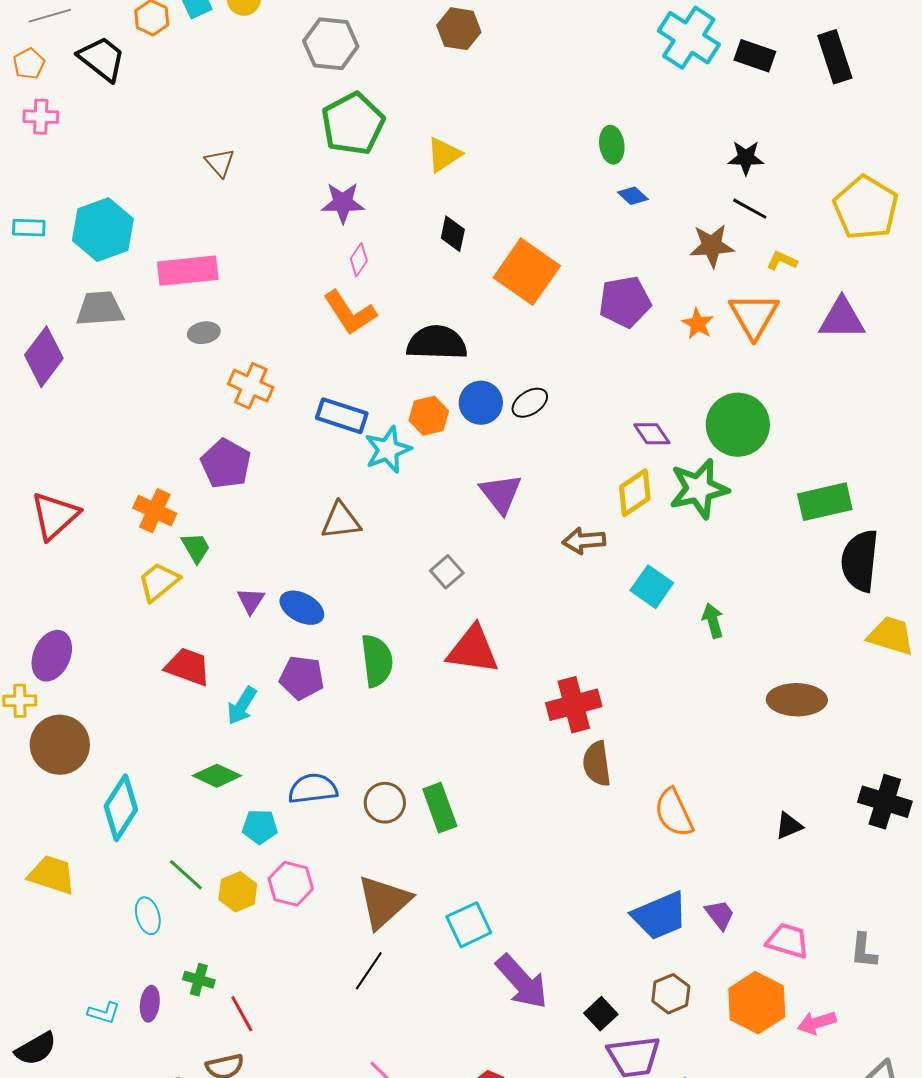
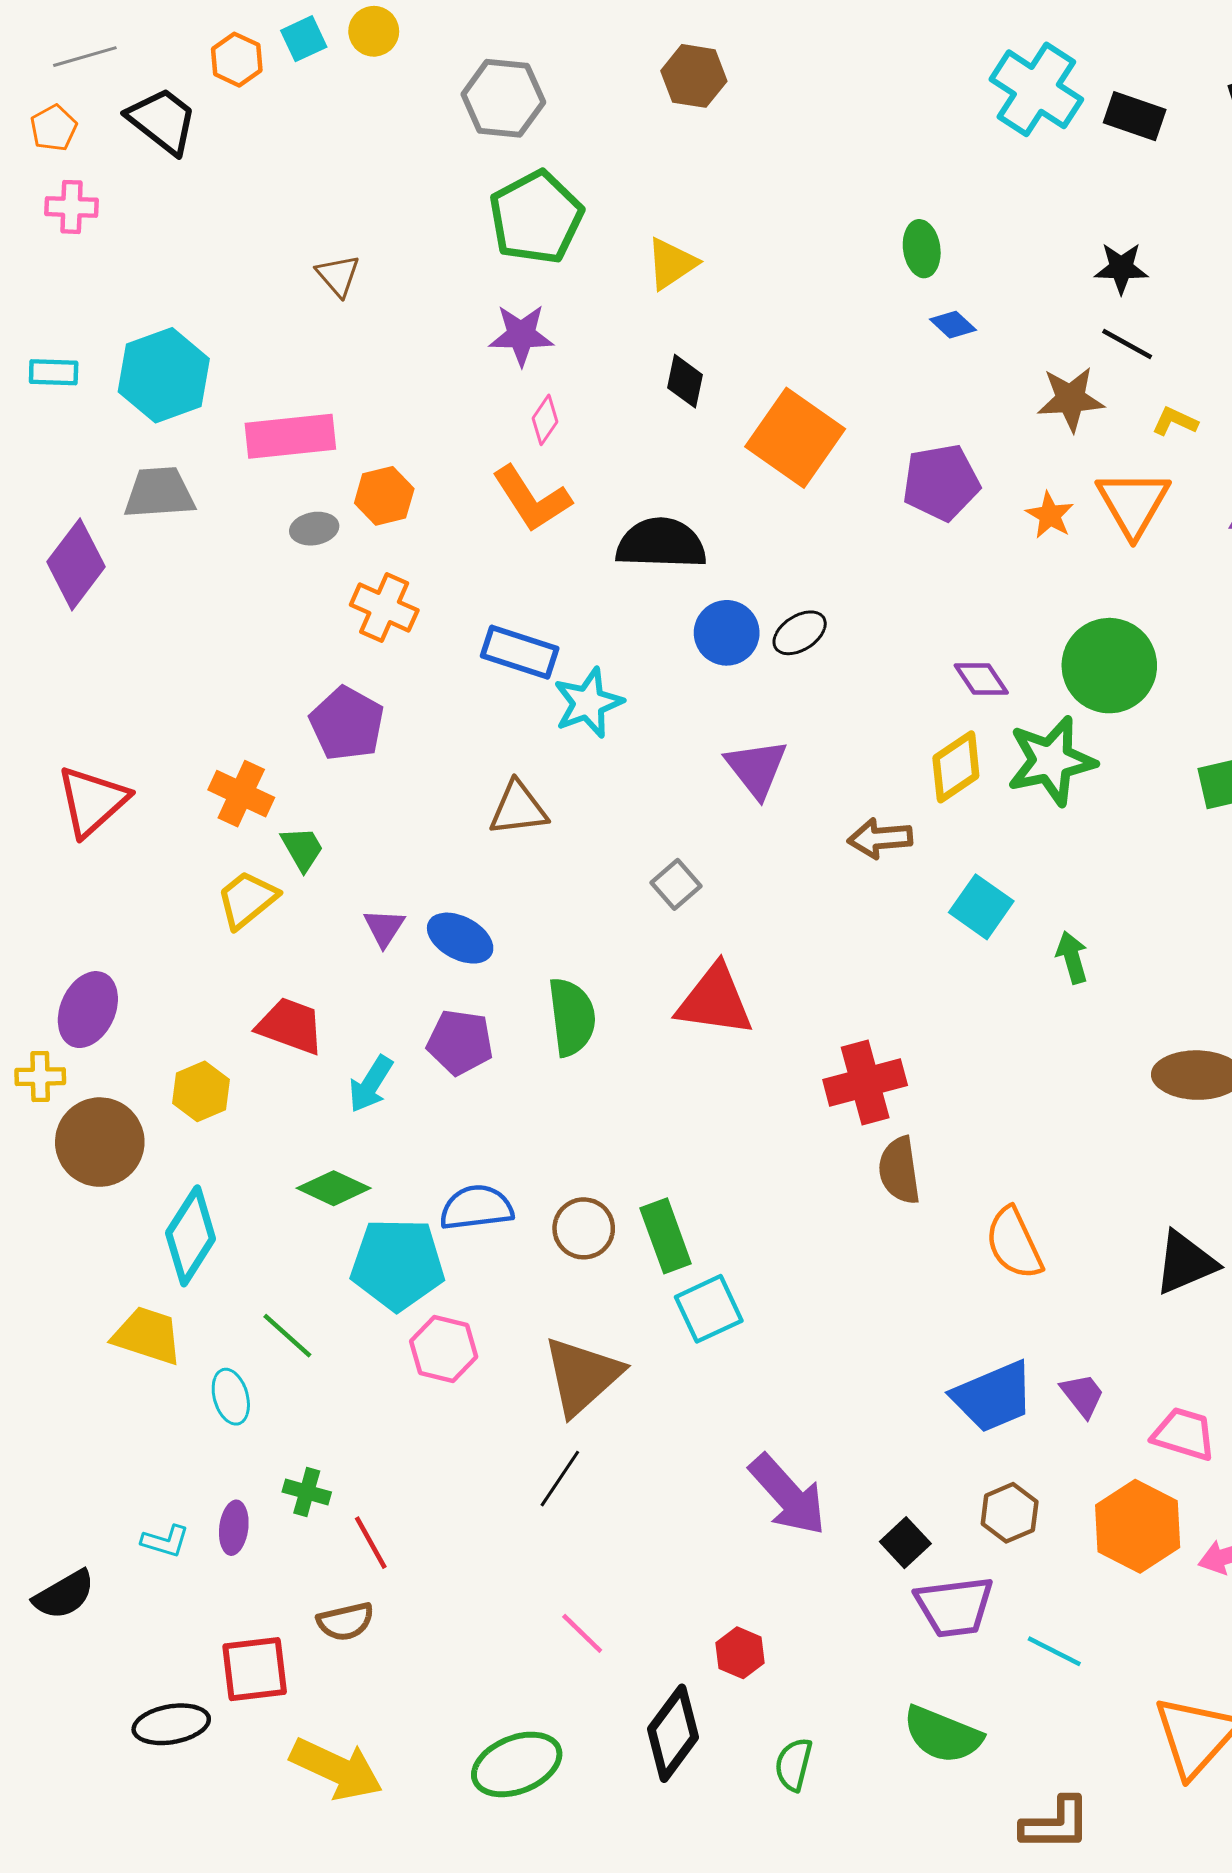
orange hexagon: (429, 416) -> (384, 496), moved
black triangle: (789, 826) -> (1185, 1263), size x1.6
cyan pentagon: (260, 827) -> (398, 1264), size x1.8
yellow trapezoid: (52, 875) -> (147, 1336), moved
yellow hexagon: (238, 892) -> (201, 1091), moved
cyan square: (469, 925) -> (709, 1309), moved

